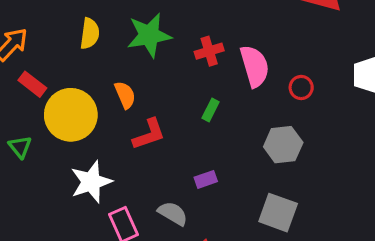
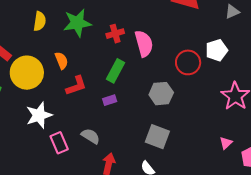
red circle: (301, 87) -> (188, 62), moved, size x1.6
green rectangle: (211, 110) -> (115, 71), size x1.6
purple rectangle: (206, 179) -> (110, 100), moved

